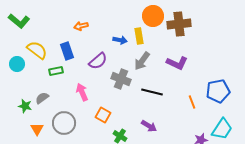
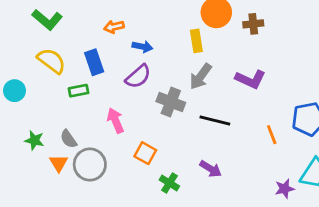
green L-shape: (19, 21) -> (47, 20), moved
brown cross: (179, 24) -> (253, 24), size x0.6
blue arrow: (120, 40) -> (142, 47), moved
cyan circle: (17, 64) -> (15, 91), moved
gray semicircle: (42, 98) -> (69, 139), moved, turned -88
orange triangle: (37, 129) -> (59, 163), moved

